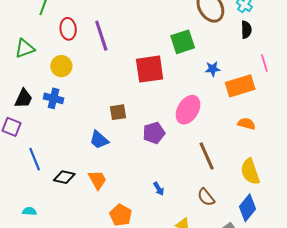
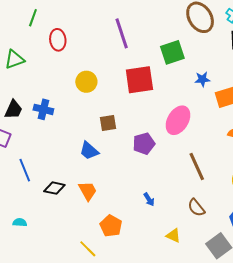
purple line: (101, 36) -> (122, 33), moved
yellow circle: (61, 66) -> (86, 82), moved

